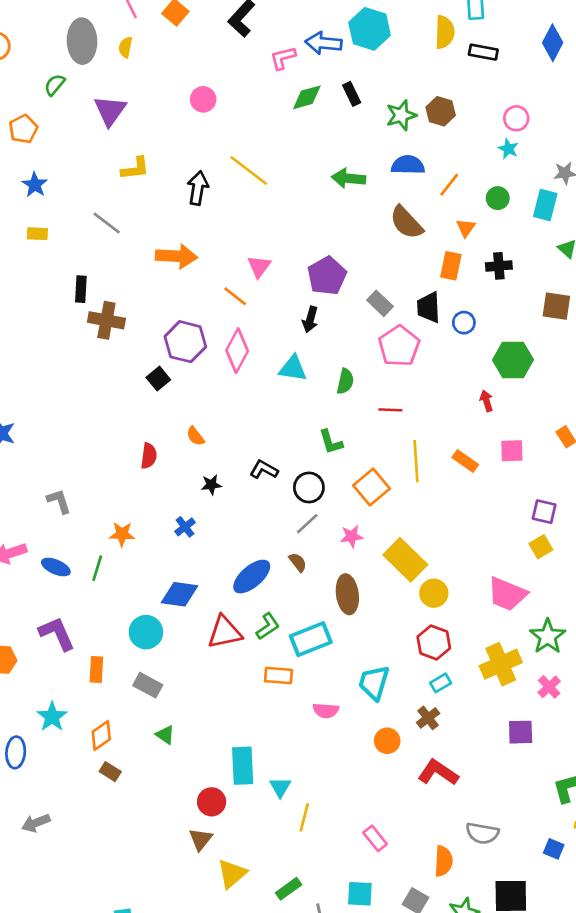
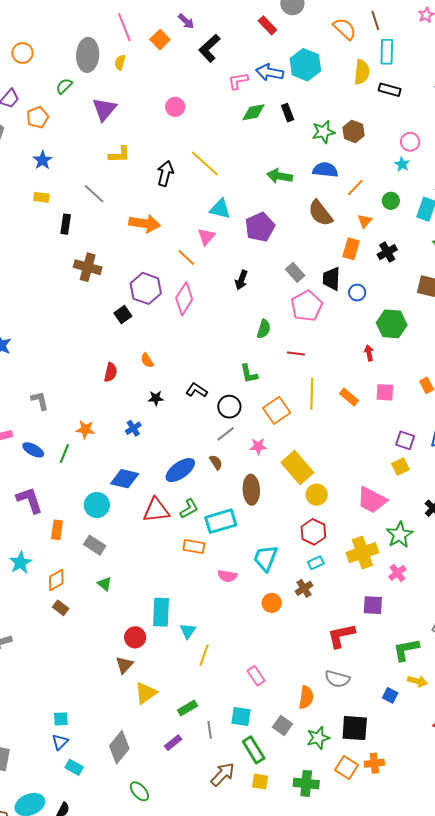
black cross: (499, 266) -> (387, 252), turned -30
purple pentagon: (327, 276) -> (260, 227), moved
black rectangle: (81, 289) -> (66, 224), moved
cyan triangle: (293, 368) -> (220, 209), moved
red L-shape: (438, 773) -> (341, 636), moved, turned -52

